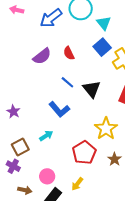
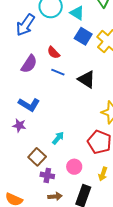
blue line: (67, 82) -> (58, 72), moved
blue L-shape: (59, 109) -> (29, 104), moved
purple cross: (13, 166) -> (47, 175), moved
pink circle: (47, 176) -> (74, 167), moved

